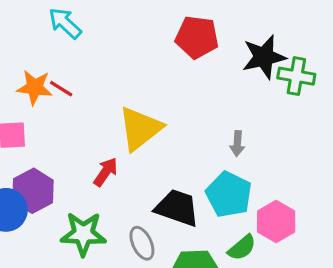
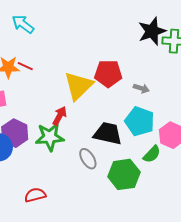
red pentagon: (197, 37) -> (108, 74), moved
gray arrow: (237, 144) -> (141, 88), turned -70
green star: (83, 234) -> (50, 137), moved

